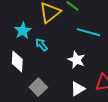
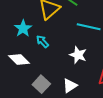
white diamond: (17, 61) -> (19, 59), turned -45
white triangle: (78, 89) -> (70, 86), moved

